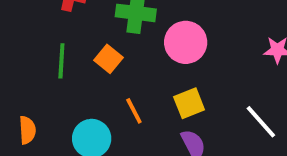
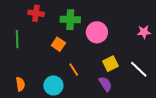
green line: (61, 61) -> (17, 39), moved
yellow square: (189, 103) -> (110, 64), moved

